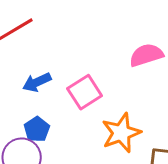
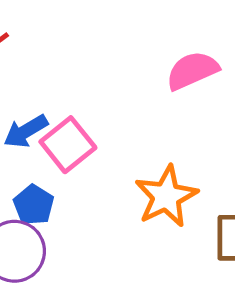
pink square: (85, 92) -> (68, 145), moved

